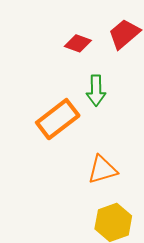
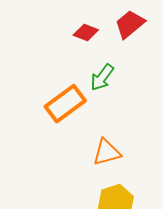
green arrow: (96, 91) -> (102, 77), turned 36

